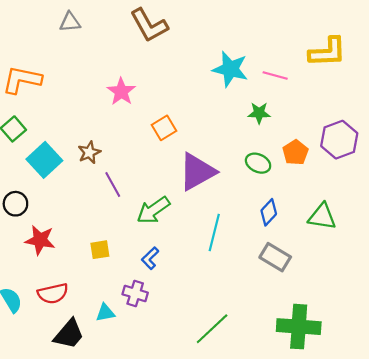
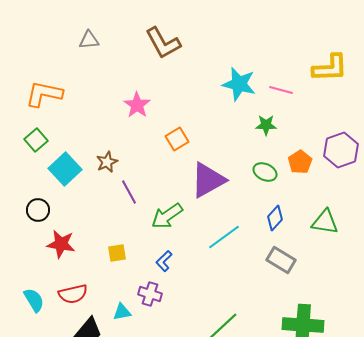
cyan line: (214, 233) -> (224, 237), turned 40

